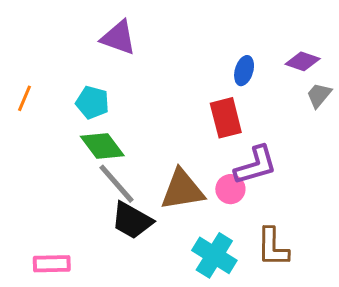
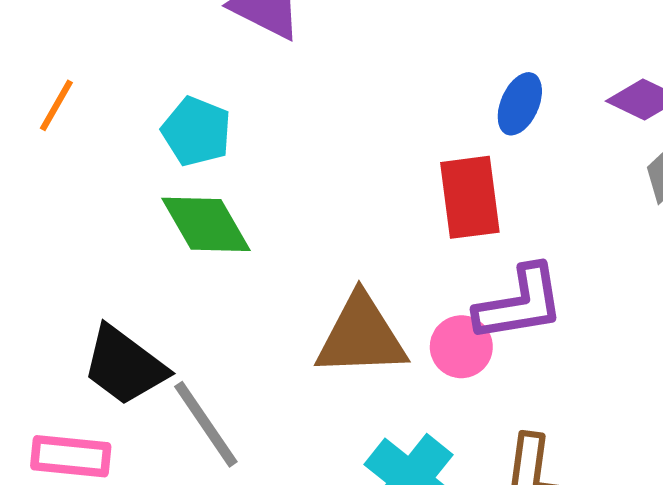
gray line: (117, 184) -> (206, 424), moved
black trapezoid: (132, 220) -> (124, 366), moved

